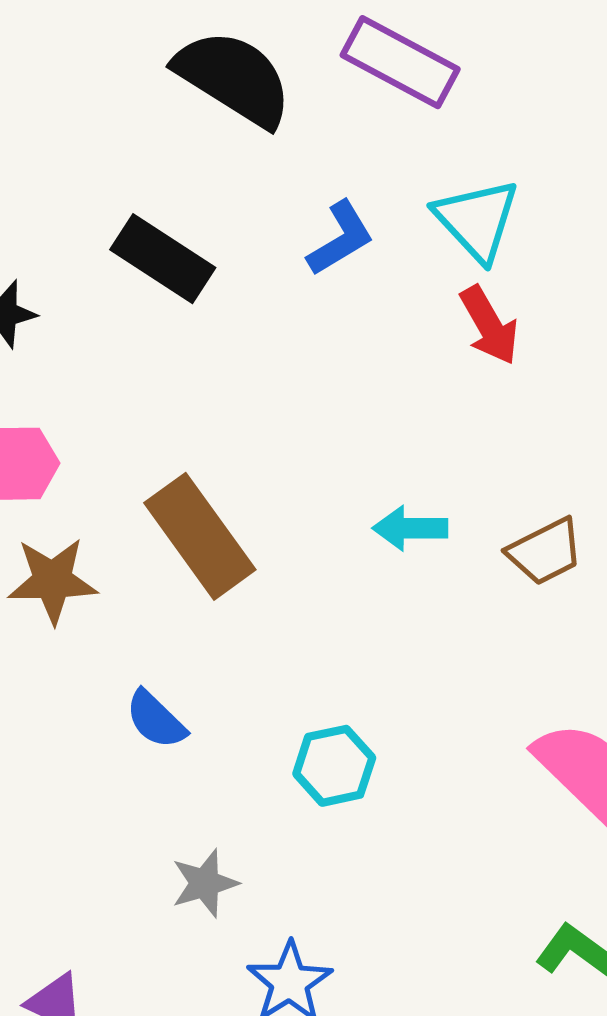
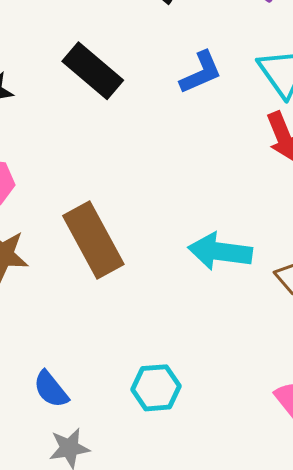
cyan arrow: (410, 528) -> (220, 251), size x1.4
blue semicircle: (156, 720) -> (51, 389), moved

